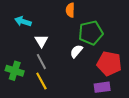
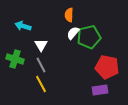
white semicircle: (76, 51) -> (73, 33), moved
green cross: (15, 71) -> (15, 59), moved

